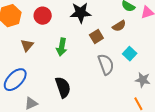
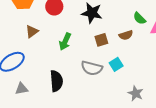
cyan square: (130, 54) -> (116, 64), moved
gray semicircle: (106, 64) -> (92, 68), moved, turned 110

